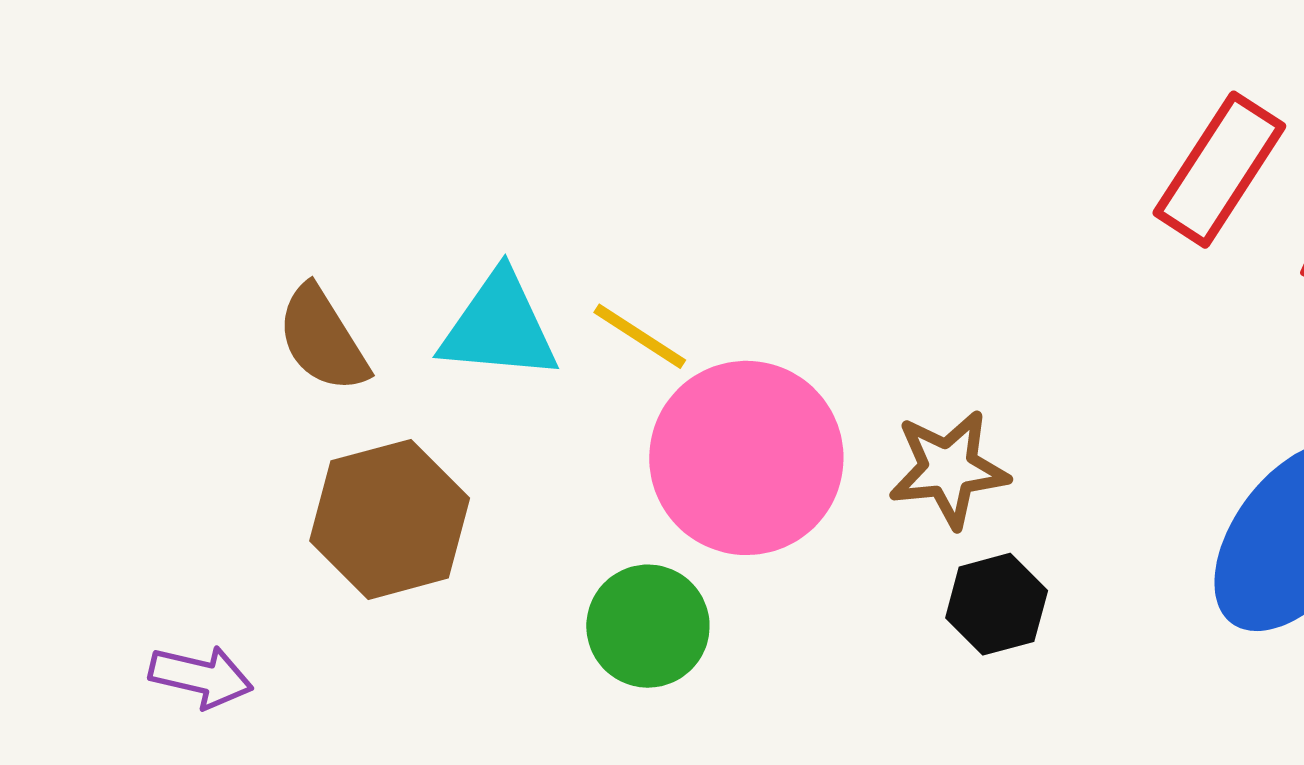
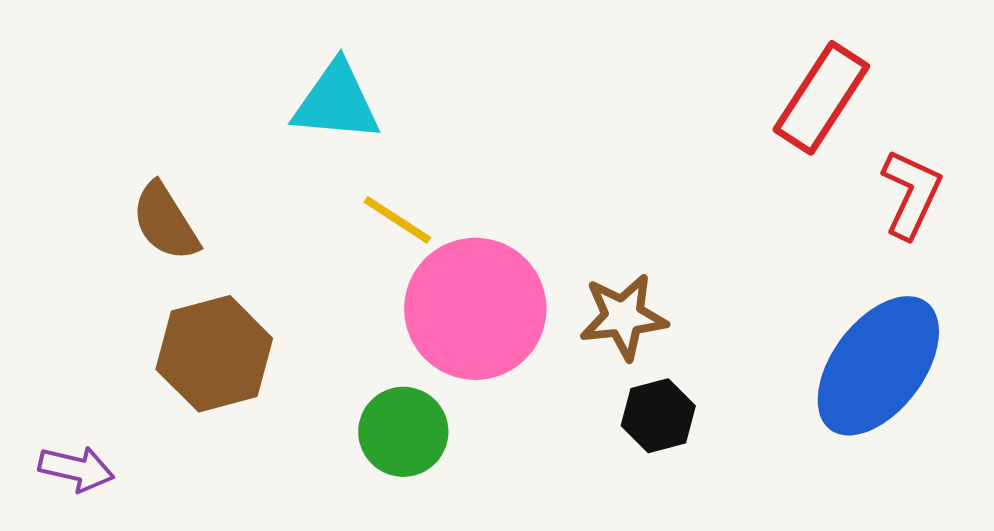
cyan triangle: (499, 327) -> (336, 102), moved

